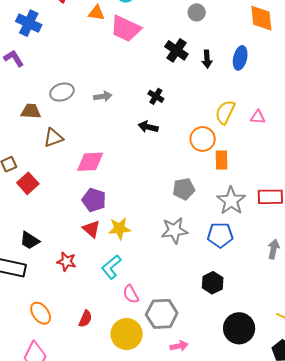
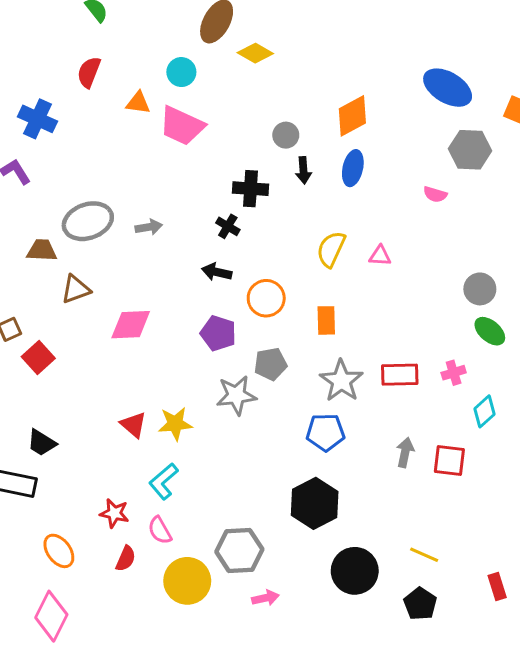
gray circle: (197, 12) -> (286, 135), moved
orange diamond: (261, 18) -> (352, 116), moved, turned 68
black cross: (176, 50) -> (250, 189), moved, turned -30
gray ellipse: (62, 92) -> (88, 221), size x1.4
orange circle: (203, 139) -> (266, 298), moved
purple pentagon: (94, 200) -> (218, 333), moved
gray star: (174, 231) -> (236, 395), moved
red star: (67, 262) -> (114, 513), moved
black hexagon: (213, 283) -> (315, 503), size x1.5
pink semicircle: (131, 294) -> (160, 530), moved

